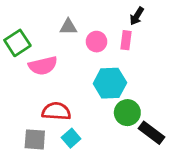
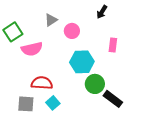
gray triangle: (68, 27) -> (51, 20), turned -32
pink rectangle: (126, 40) -> (113, 45), moved

